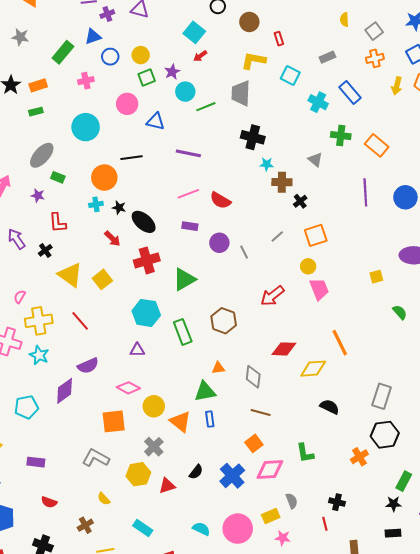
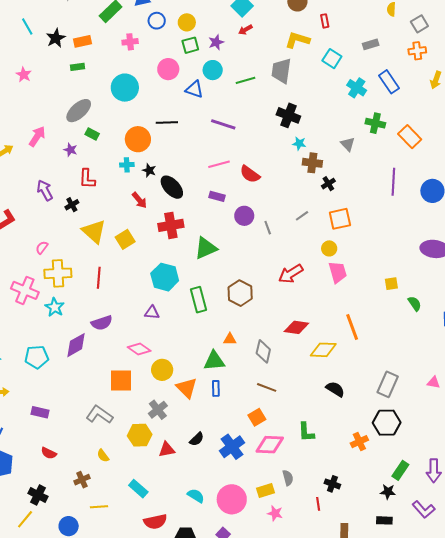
cyan circle: (185, 92) -> (213, 70), moved
yellow square: (376, 277) -> (391, 284), moved
red line: (80, 321) -> (99, 278), turned 40

